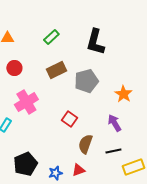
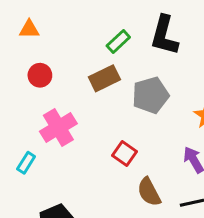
green rectangle: (51, 37) -> (118, 41), moved
brown semicircle: (85, 144) -> (149, 192), turned -48

